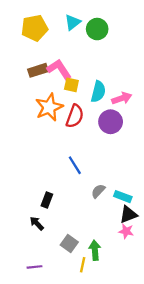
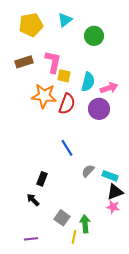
green circle: (97, 29) -> (94, 36), moved
pink L-shape: (59, 69) -> (53, 62), turned 45
brown rectangle: (38, 70) -> (24, 62), moved
orange star: (49, 107) -> (44, 96), turned 30

